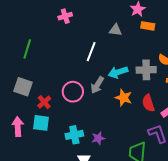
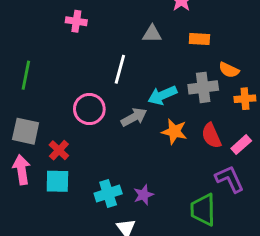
pink cross: (65, 16) -> (76, 21), turned 32
orange rectangle: (148, 26) -> (199, 39), moved
gray arrow: (97, 85) -> (134, 117), turned -144
pink circle: (73, 92) -> (89, 109), moved
pink arrow: (18, 127) -> (22, 170), moved

